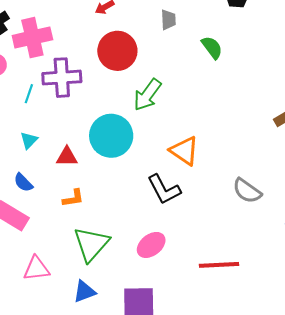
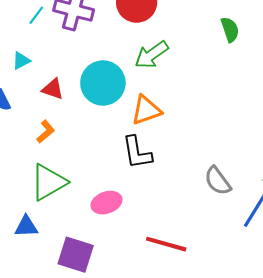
orange triangle: (184, 151) -> (146, 110), moved, turned 48
orange L-shape: (73, 198) -> (46, 132), turned -50

